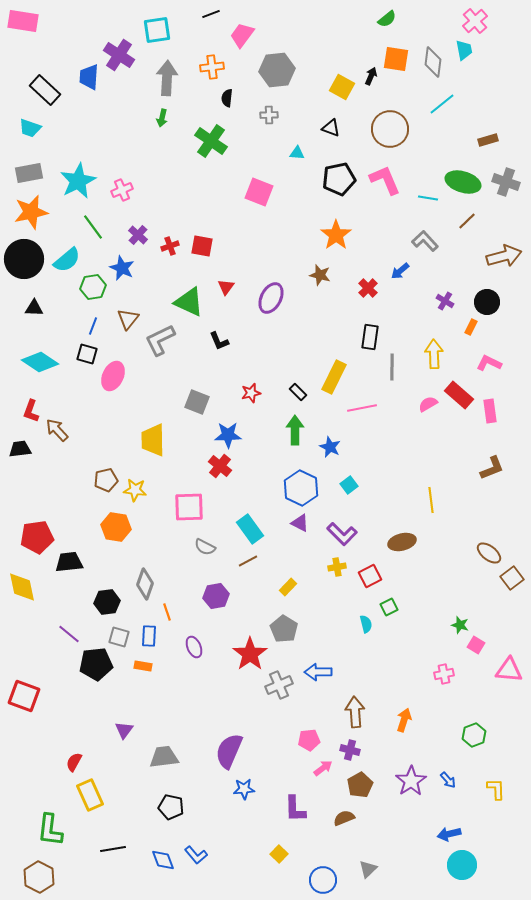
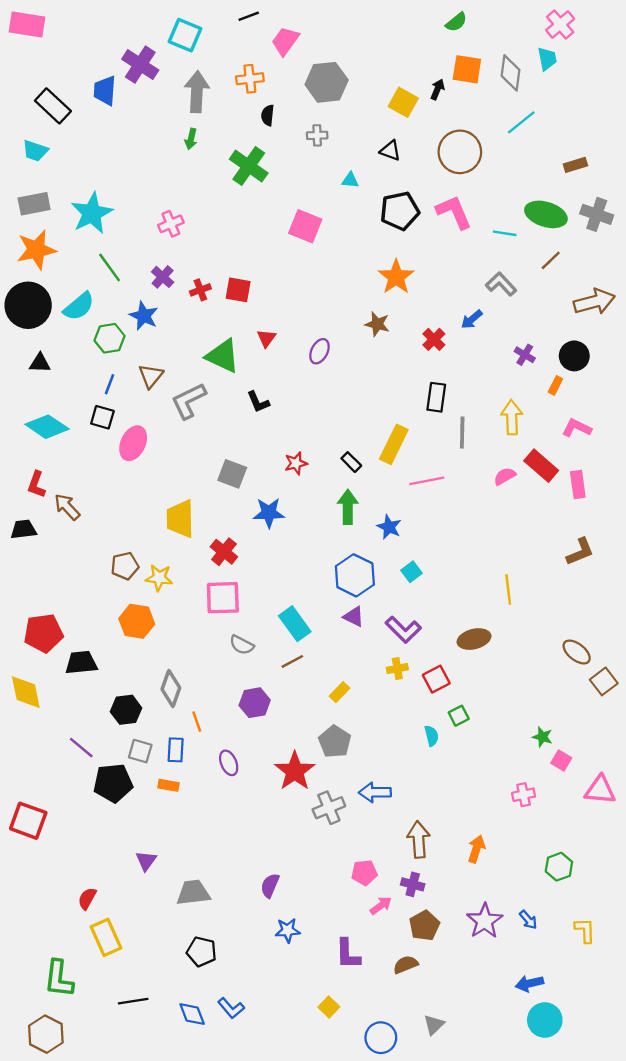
cyan square: (157, 30) -> (185, 35), turned 32
pink cross: (122, 190) -> (171, 224), moved
purple ellipse: (271, 298) -> (319, 351), size x0.7
red cross: (220, 466) -> (224, 552), moved
purple semicircle: (229, 751) -> (270, 886), size x0.6

